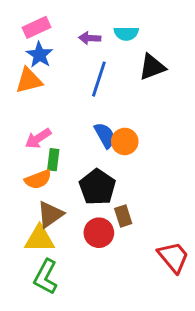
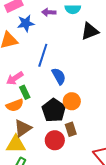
blue star: (40, 55) -> (26, 23), moved, turned 30
blue line: (99, 79) -> (43, 55), moved
orange circle: (125, 141) -> (72, 101), moved
green rectangle: (53, 160) -> (25, 92), turned -32

